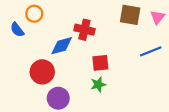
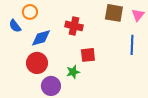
blue diamond: (62, 46) -> (41, 38), moved
blue line: (151, 51) -> (132, 45), turned -66
green star: (98, 84) -> (73, 72), moved

